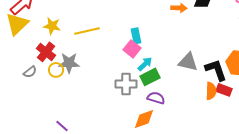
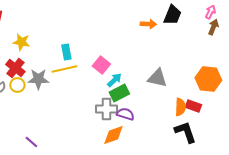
yellow line: (87, 31) -> (64, 69), moved
cyan rectangle: (136, 36) -> (66, 52), moved
yellow circle: (56, 70) -> (17, 85), moved
black L-shape: (216, 70) -> (185, 132), moved
gray cross: (126, 84) -> (106, 109), moved

